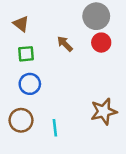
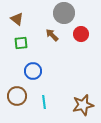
gray circle: (96, 16) -> (64, 13), moved
blue circle: (30, 84) -> (33, 71), moved
brown star: (104, 111) -> (83, 105), moved

